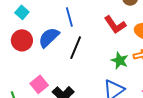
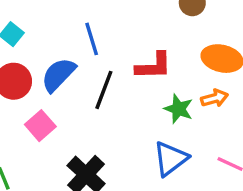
red L-shape: (115, 25) -> (154, 66), moved, turned -55
pink square: (39, 84) -> (40, 126), moved

